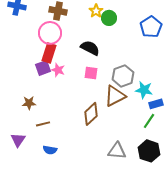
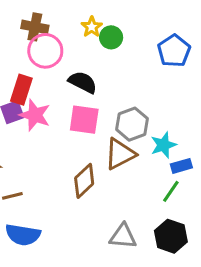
pink circle: (50, 33) -> (45, 51), moved
pink star: (58, 70) -> (35, 115), size x1.5
pink square: (91, 73) -> (84, 120), size x1.5
cyan star: (144, 90) -> (163, 145), turned -30
blue semicircle: (50, 150) -> (23, 235), size x1.6

